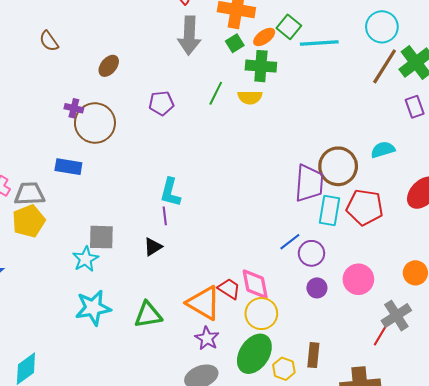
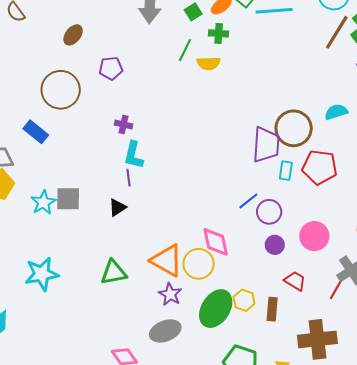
green cross: (261, 66) -> (219, 33), size x0.7
green line: (216, 93) -> (185, 50), moved
purple pentagon: (161, 103) -> (111, 68), moved
purple cross: (74, 108) -> (124, 125), moved
blue rectangle: (68, 167) -> (36, 132), turned 30
cyan rectangle: (329, 210) -> (286, 171), size x0.7
cyan star: (85, 259) -> (43, 202), moved
red trapezoid: (229, 289) -> (295, 281), moved
cyan star: (93, 308) -> (42, 274), moved
yellow circle: (261, 314) -> (199, 264), moved
yellow hexagon: (284, 369) -> (244, 300), moved

